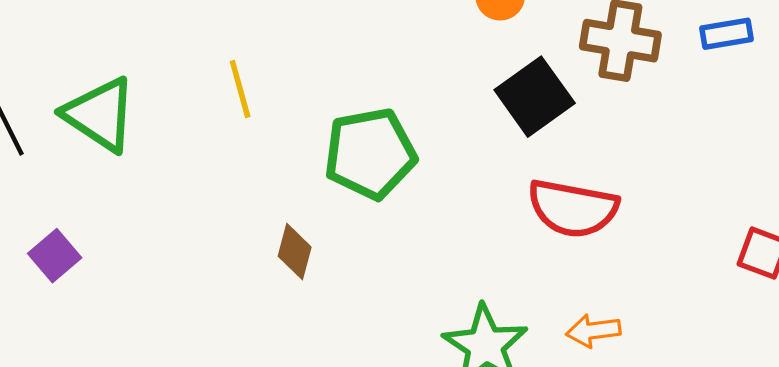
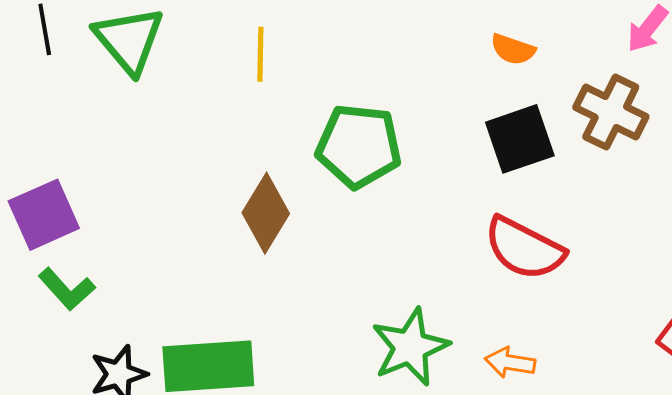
brown diamond: (295, 252) -> (266, 213), size x1.5
purple square: (55, 256) -> (44, 215), moved, size x1.5

